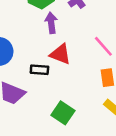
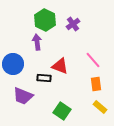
purple arrow: (51, 23) -> (37, 42), moved

